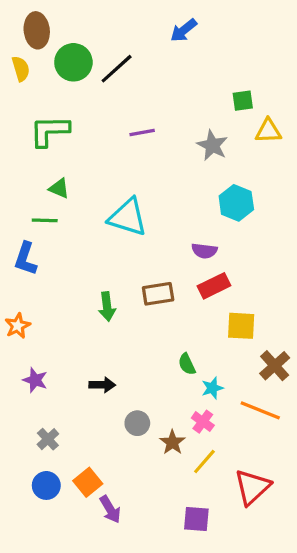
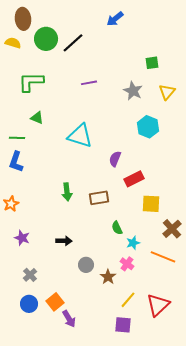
yellow semicircle: (21, 69) -> (13, 43), turned -56
yellow triangle: (268, 131) -> (167, 92), moved, turned -48
green line: (45, 220) -> (17, 138), moved
purple semicircle: (204, 251) -> (115, 159), moved, turned 105
brown rectangle: (158, 294) -> (99, 198), moved
yellow line: (204, 462) -> (128, 300), moved

